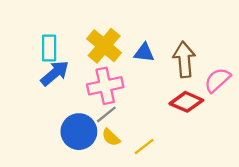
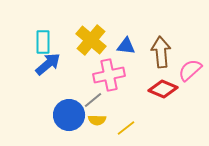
pink cross: (105, 86) -> (109, 75), moved
yellow semicircle: (111, 137) -> (97, 120), turned -42

